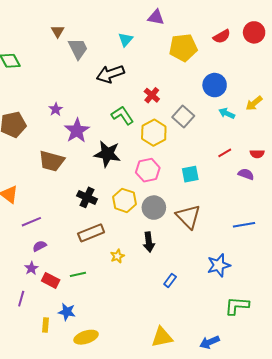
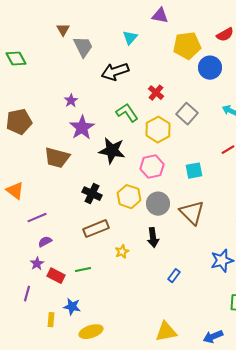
blue circle: (215, 85) -> (210, 68), moved
purple star: (56, 109) -> (71, 101), moved

